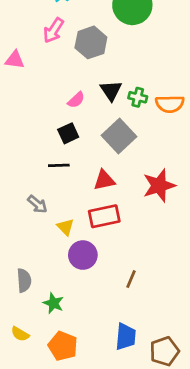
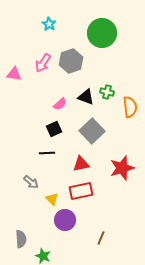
pink arrow: (53, 30) -> (43, 63), moved
black triangle: (111, 91) -> (86, 97), turned -36
green cross: (138, 97) -> (107, 92), moved
orange semicircle: (170, 104) -> (130, 107), turned -95

